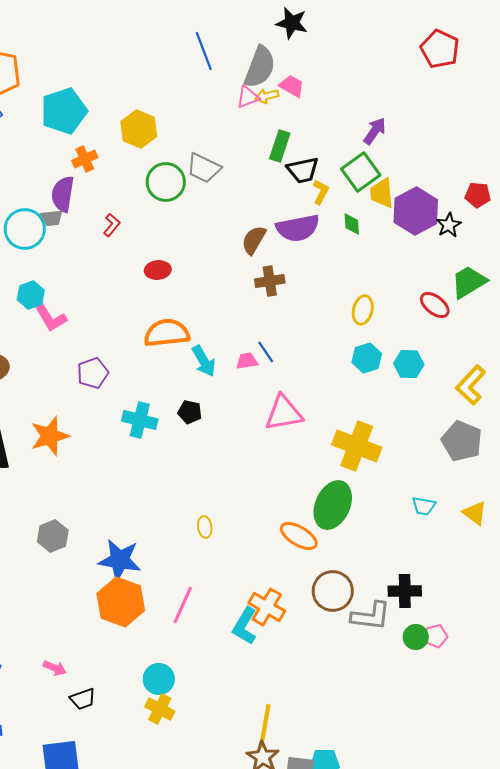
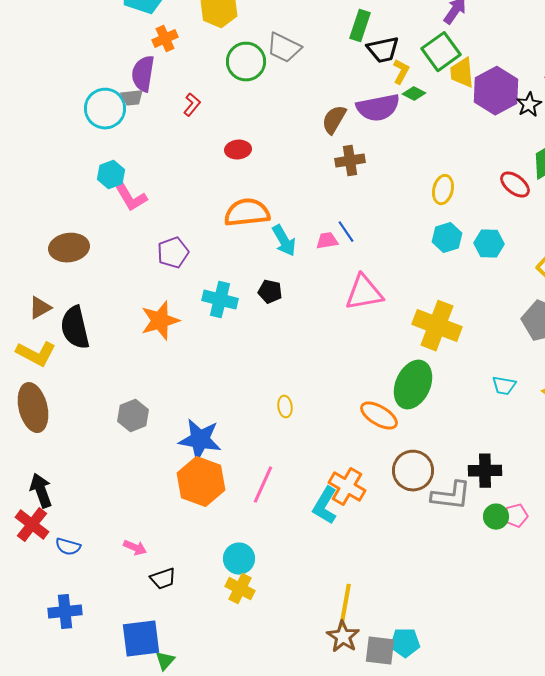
green diamond: (352, 224) -> (414, 94), moved, turned -60
orange star: (50, 436) -> (160, 321), moved

